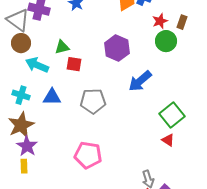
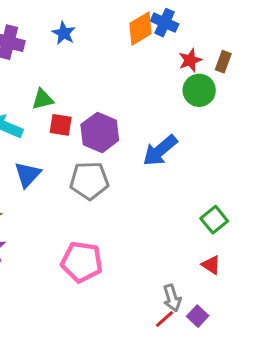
purple hexagon: (117, 48) -> (100, 132), moved
blue triangle: (52, 97) -> (28, 175), turned -48
green square: (172, 115) -> (214, 220), moved, size x0.7
red triangle: (168, 140) -> (211, 265), moved

